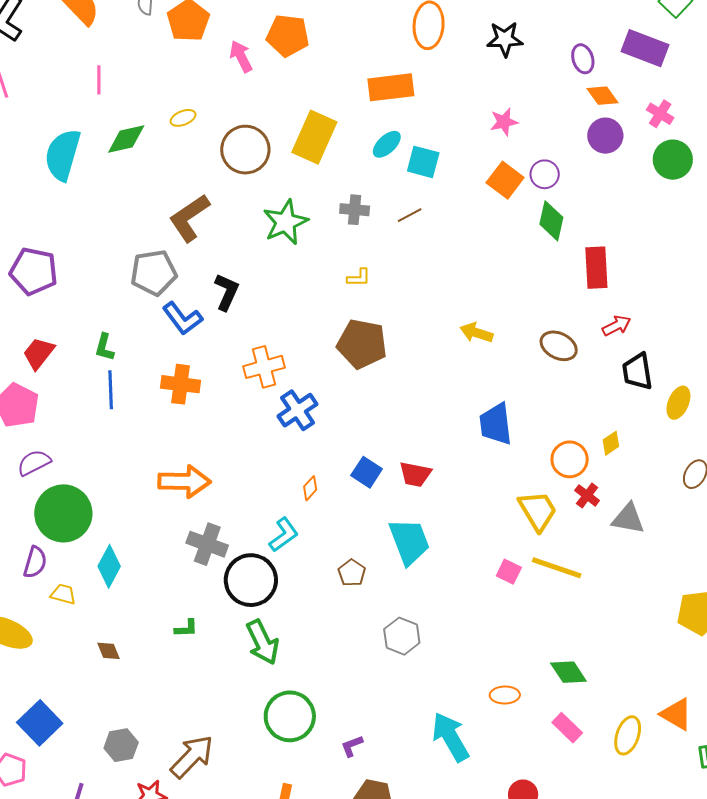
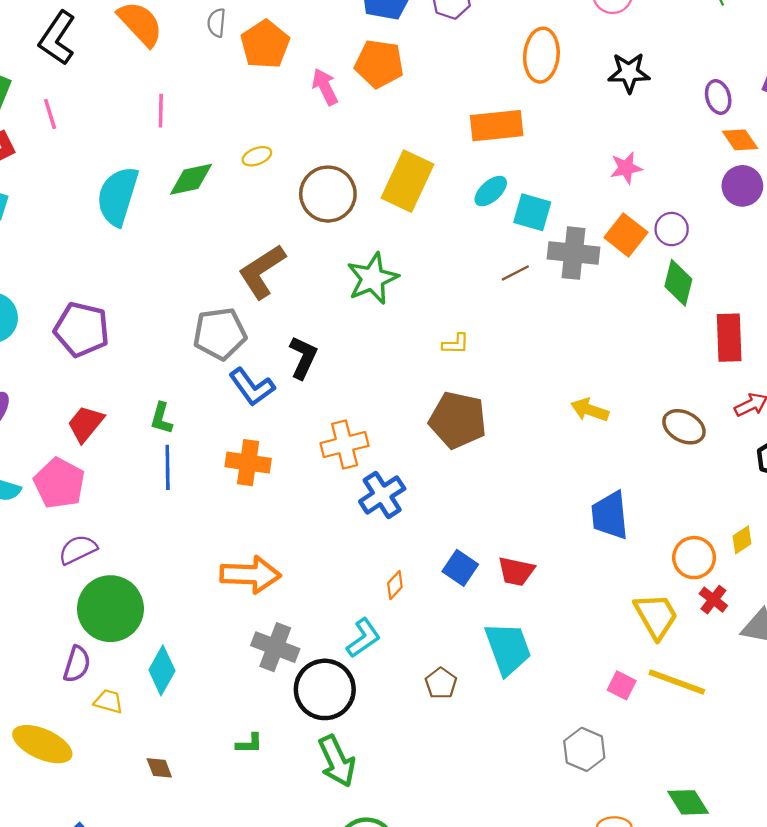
gray cross: (355, 210) -> (573, 253), moved, size x1.5
gray hexagon: (402, 636) -> (584, 749), moved

